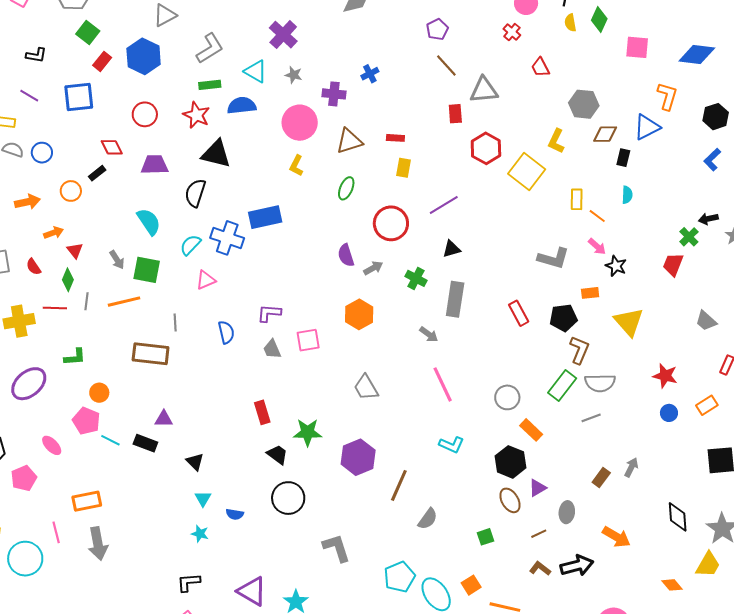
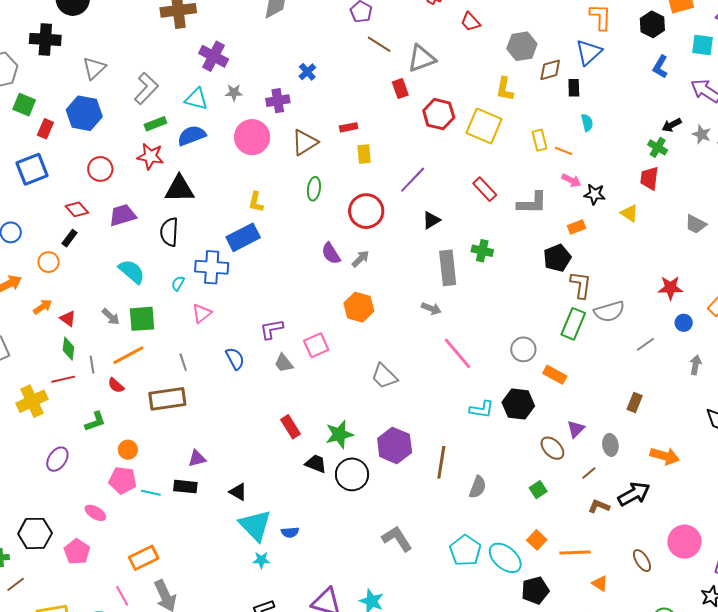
yellow L-shape: (296, 166) -> (256, 202), moved
cyan semicircle: (190, 245) -> (178, 283), size x0.7
red semicircle: (34, 267) -> (116, 385), moved
green cross: (416, 278) -> (482, 251), moved
red rectangle: (519, 313) -> (485, 189), moved
yellow triangle: (629, 322) -> (629, 213), moved, size x0.6
purple ellipse: (29, 384) -> (57, 459), size x0.7
gray line: (591, 418) -> (645, 344), moved
black hexagon: (510, 462) -> (518, 404), moved
gray arrow: (631, 467) -> (695, 365), moved
black circle: (288, 498) -> (352, 474), moved
cyan triangle: (203, 499) -> (255, 525), size x2.0

